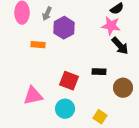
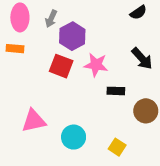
pink star: (111, 26) -> (96, 65), moved
orange rectangle: (38, 45) -> (15, 49), moved
red square: (69, 81) -> (61, 66), moved

